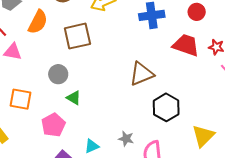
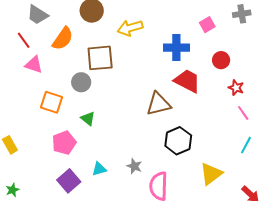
red circle: (197, 12) -> (221, 60), moved
red trapezoid: (186, 45) -> (187, 81), moved
gray circle: (58, 74) -> (81, 82), moved
orange square: (21, 99) -> (51, 102), moved

